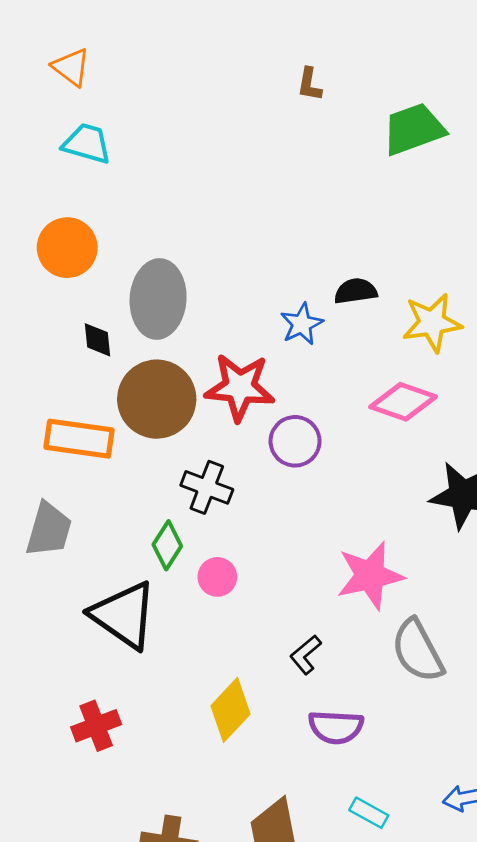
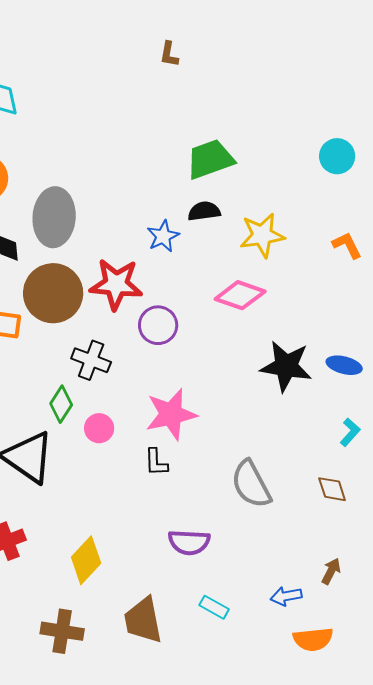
green trapezoid: (414, 129) -> (210, 159), moved
pink star: (370, 576) -> (171, 414), moved
black L-shape: (306, 655) -> (156, 462), moved, turned -52
yellow diamond: (231, 710) -> (86, 560), moved

